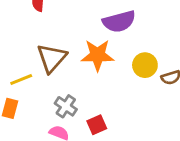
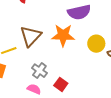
red square: (97, 125) -> (61, 84), turned -32

